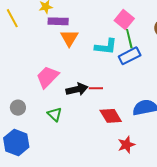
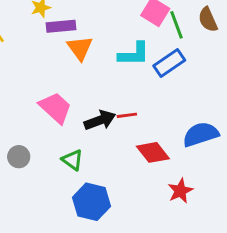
green line: (129, 39) -> (176, 25), moved
pink trapezoid: (47, 77) -> (56, 108), turned 95
blue hexagon: (16, 143) -> (91, 202), moved

